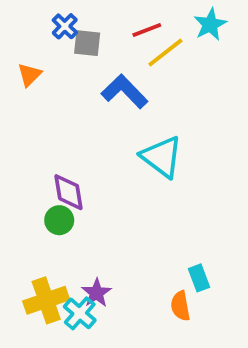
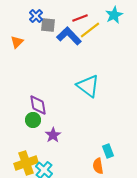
blue L-shape: (124, 92) -> (69, 36), moved
purple star: (96, 293) -> (53, 135), moved

